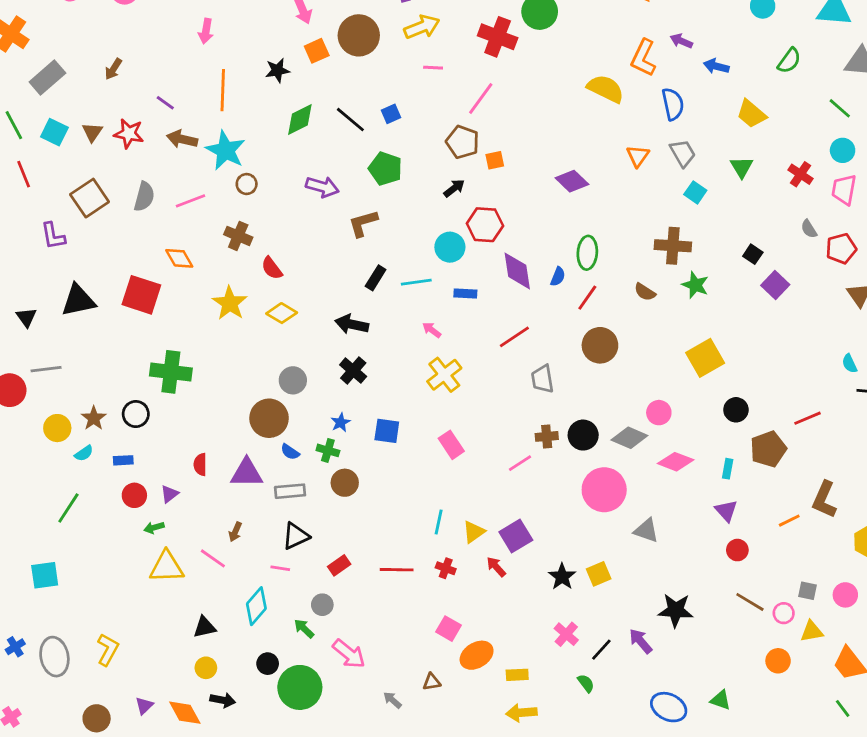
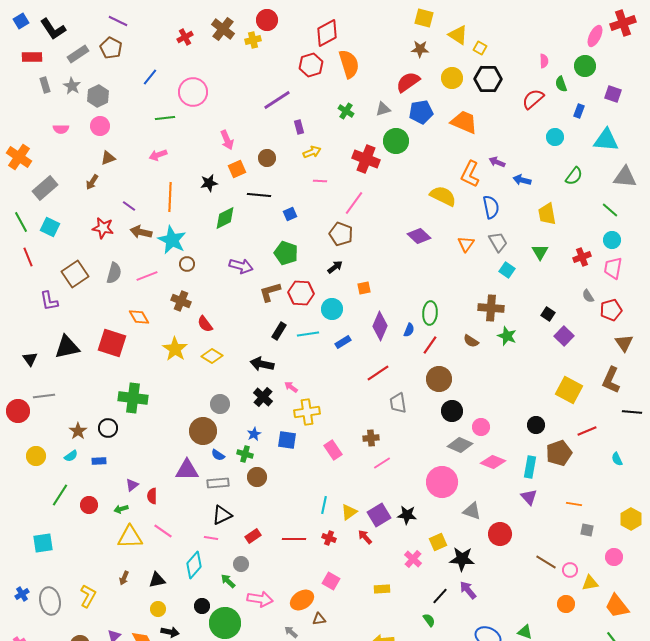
yellow arrow: (422, 27) -> (312, 152), size x0.7
pink arrow: (206, 31) -> (158, 155), turned 60
brown circle: (359, 35) -> (267, 158), size x0.6
yellow trapezoid: (751, 114) -> (547, 214), turned 40
black line: (350, 120) -> (259, 195), moved, turned -35
brown triangle: (92, 132) -> (108, 158), moved, turned 35
orange square: (495, 160) -> (364, 288), moved
red cross: (800, 174) -> (582, 257), turned 36
purple diamond: (572, 181) -> (419, 236), moved
red hexagon: (485, 225) -> (301, 293), moved
purple diamond: (517, 271) -> (380, 326), turned 32
blue rectangle: (465, 293) -> (343, 342), turned -35
pink arrow: (432, 330) -> (291, 387), moved
yellow square: (705, 358) -> (569, 390), moved, turned -32
cyan semicircle: (850, 364) -> (617, 459), moved
yellow cross: (444, 375) -> (307, 412), moved, turned 30
yellow circle: (57, 428) -> (36, 456), moved
black circle: (583, 435) -> (452, 411), moved
brown cross: (547, 436) -> (371, 438), moved
red semicircle: (200, 464) -> (152, 496), moved
cyan rectangle: (728, 469) -> (530, 467), size x1.5
red circle: (134, 495) -> (89, 505), moved
brown L-shape: (824, 500) -> (611, 380), moved
orange line: (789, 521) -> (574, 504), turned 35
brown arrow: (235, 532) -> (124, 578), moved
red circle: (737, 550) -> (500, 534), moved, size x1.5
black star: (562, 577) -> (407, 515), moved, turned -30
gray square: (807, 591) -> (587, 530), moved
black star: (676, 610) -> (462, 559), moved
pink cross: (566, 634) -> (413, 559), moved
pink arrow: (349, 654) -> (260, 599), turned -30
orange ellipse: (477, 655) -> (302, 600), moved
yellow rectangle: (517, 675) -> (382, 589), moved

